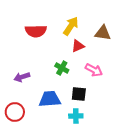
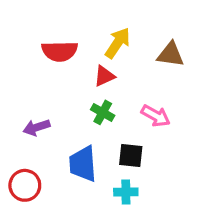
red triangle: (78, 46) -> (104, 76), moved
blue trapezoid: (50, 99) -> (83, 164), turned -90

